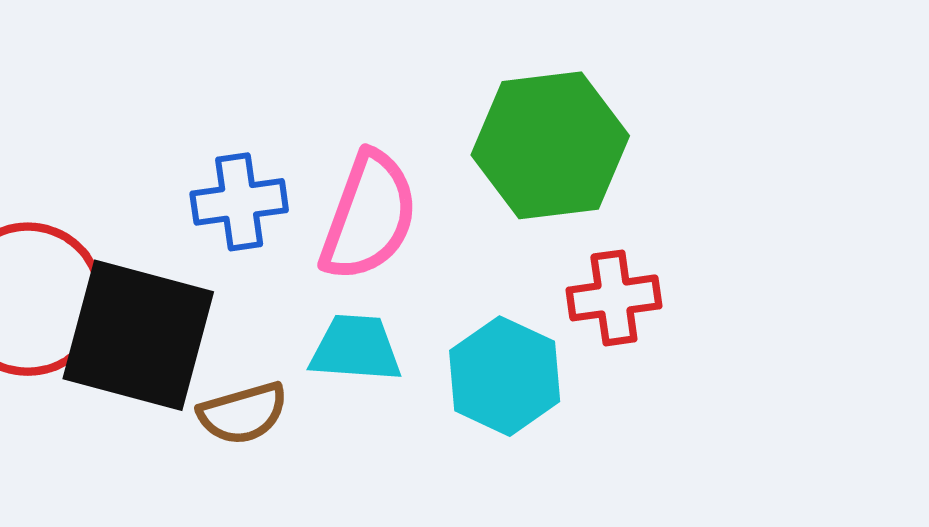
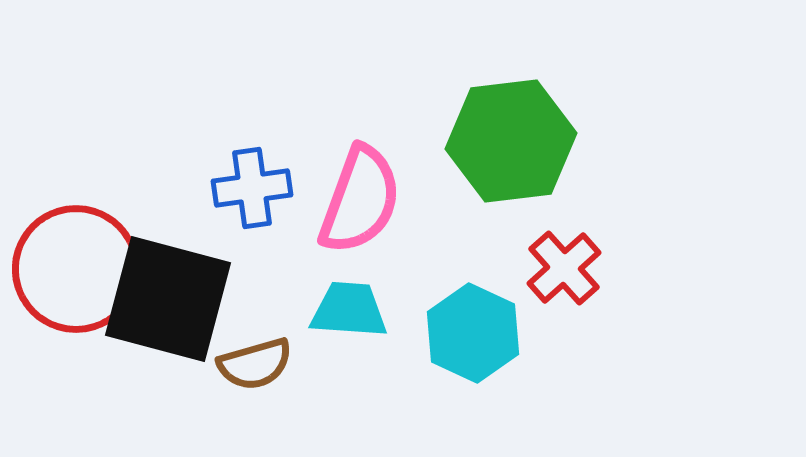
red cross: (614, 298) -> (564, 268), turned -34

